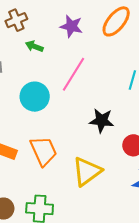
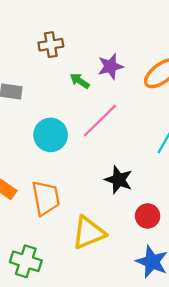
purple star: (71, 26) -> (111, 66), turned 30
green arrow: (34, 46) -> (80, 81), moved

